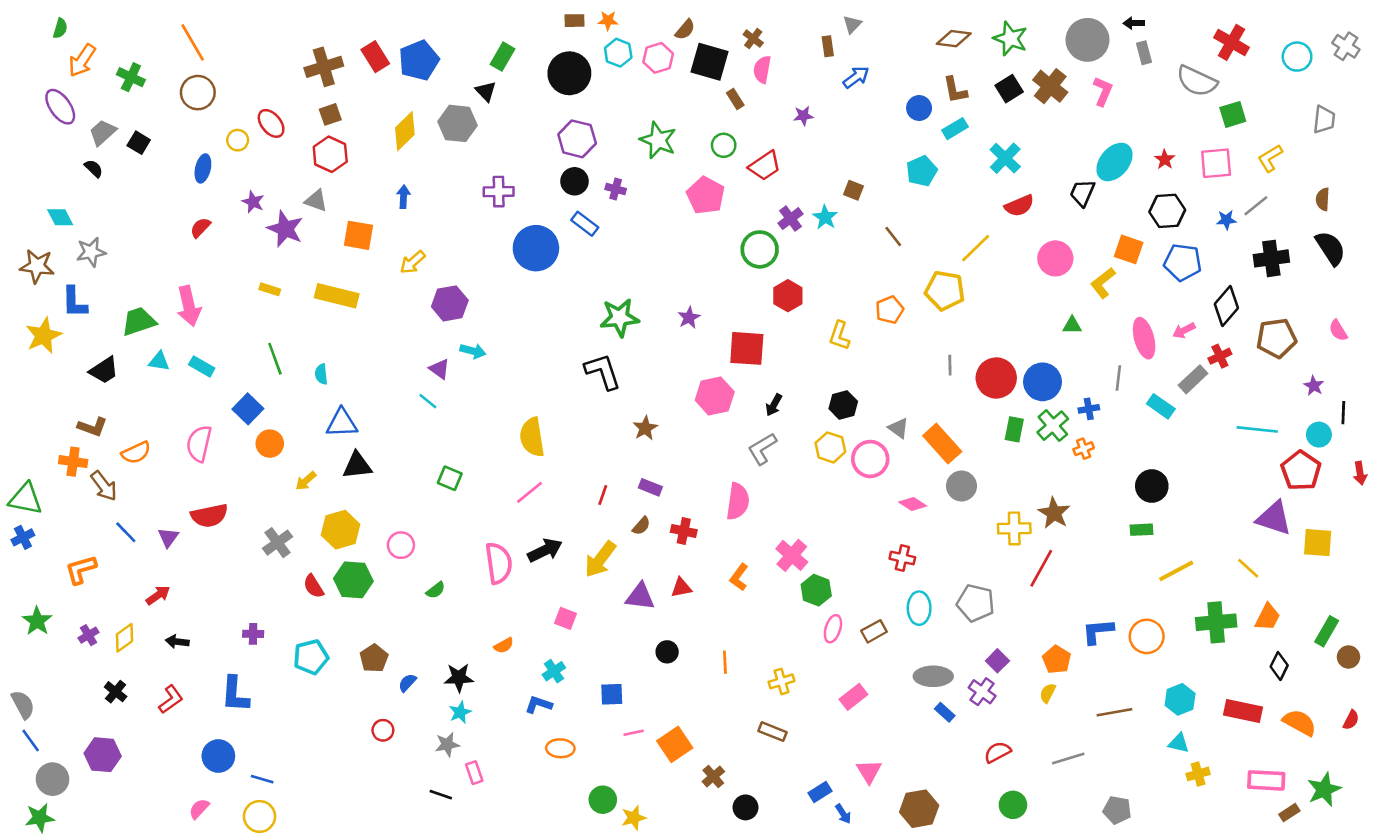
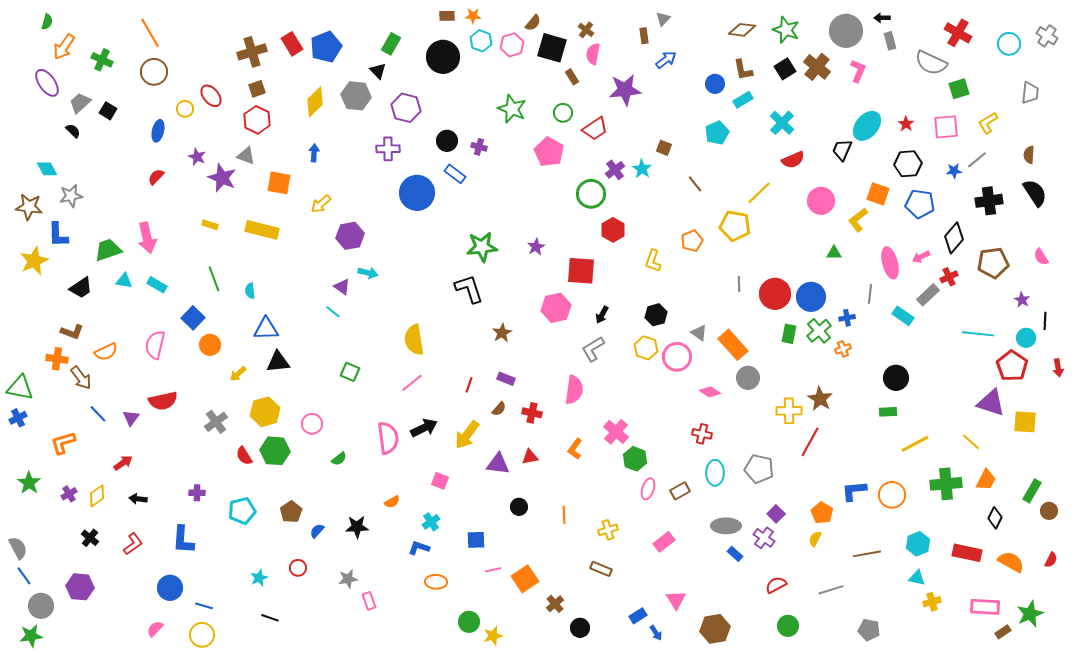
purple star: (803, 116) -> (625, 90), size x2.0
purple hexagon: (577, 139) -> (406, 108), moved
cyan star: (460, 712) -> (259, 578), moved
black line: (441, 795) -> (270, 618), moved

